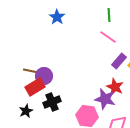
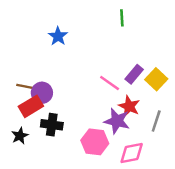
blue star: (57, 17) -> (58, 36), moved
pink line: (108, 37) -> (110, 83), moved
black cross: (52, 102) -> (52, 125), turned 30

